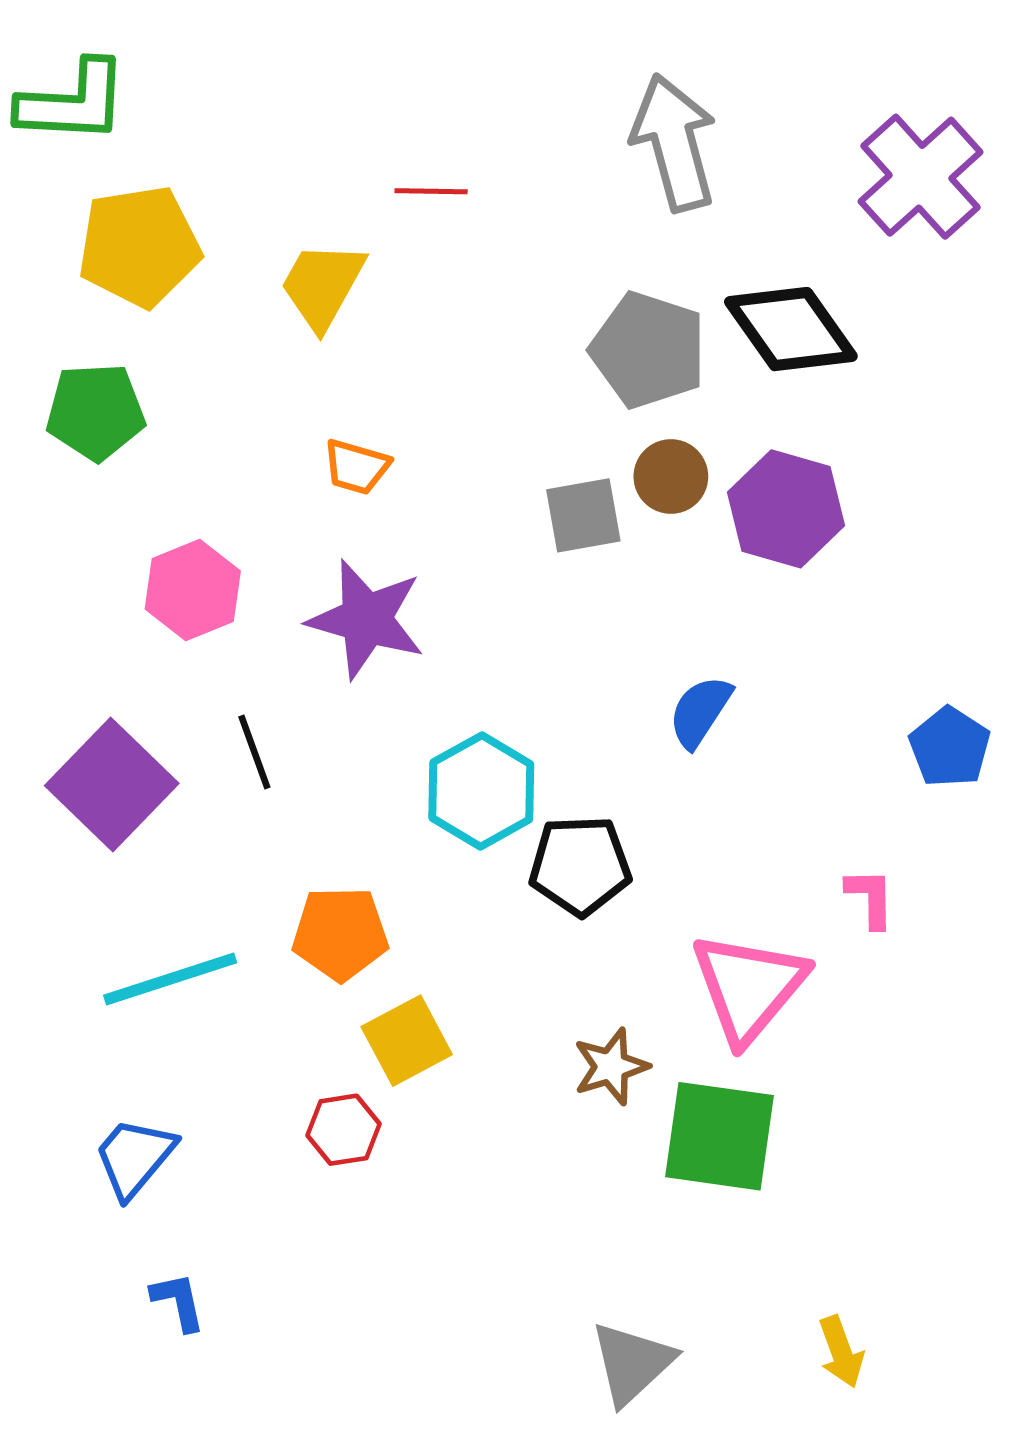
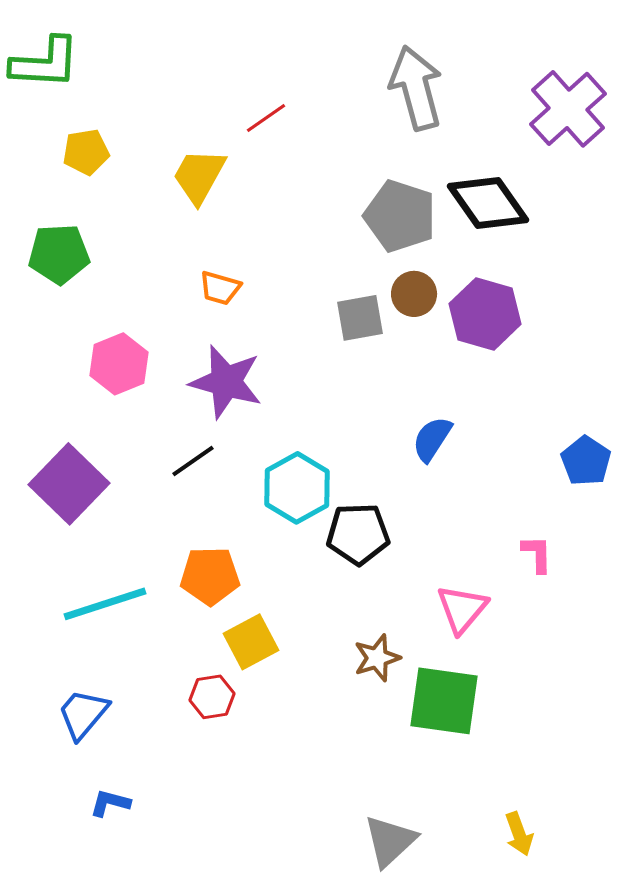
red line: (431, 191) -> (266, 118), turned -36
yellow pentagon: (139, 246) -> (86, 152), size x0.6
black line: (254, 752) -> (193, 461), moved, turned 75
pink triangle: (749, 987) -> (462, 609), size x0.7
blue L-shape: (178, 1301) -> (110, 803), turned -63

